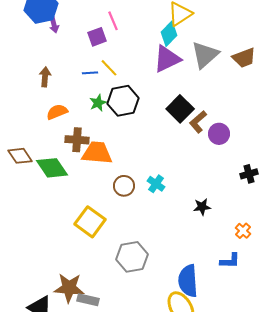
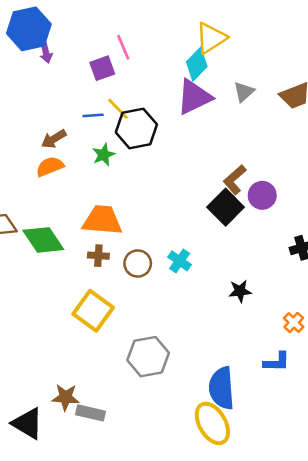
gray triangle: (205, 55) -> (244, 92), size x0.6
brown arrow: (45, 77) -> (54, 139), moved, turned -126
black hexagon: (123, 101) -> (136, 128), moved
black square: (180, 109) -> (226, 207), moved
brown cross: (77, 140) -> (98, 256), moved, size x0.7
brown star: (69, 288) -> (66, 397), size x0.7

